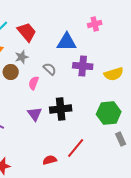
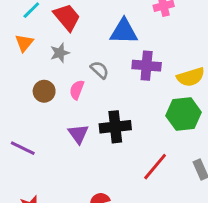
brown circle: (11, 72) -> (44, 91), moved
green hexagon: (109, 113) -> (184, 114), moved
red line: (76, 148) -> (155, 167), moved

